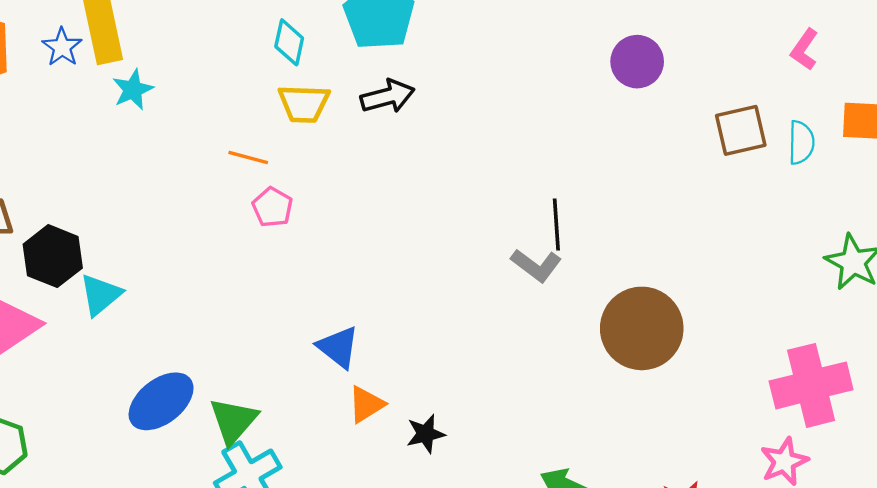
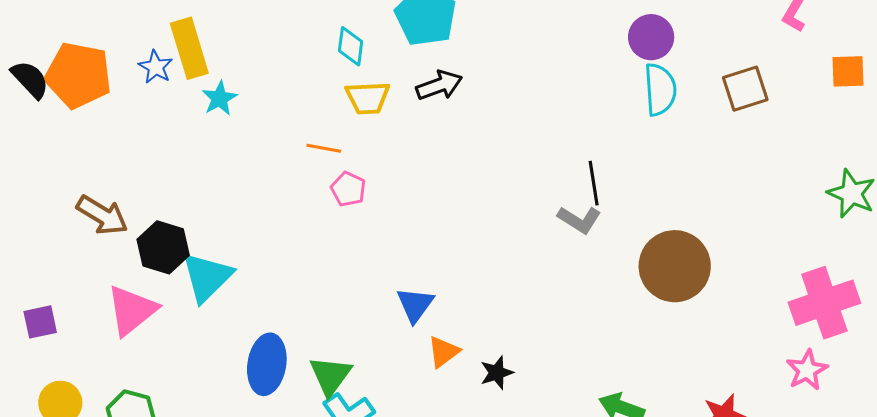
cyan semicircle: (801, 142) -> (660, 90), moved, size x1.4
cyan triangle: (101, 295) -> (207, 277), size x1.4
blue triangle: (338, 347) -> (415, 305), turned 33
blue ellipse: (161, 401) -> (267, 364), turned -38

